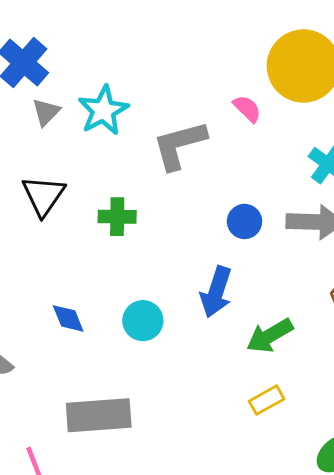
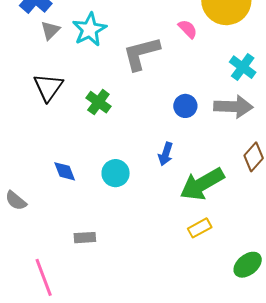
green cross: (117, 217) -> (98, 102), turned 35
blue arrow: (216, 292) -> (166, 154), size x0.7
green arrow: (270, 336) -> (202, 184), size x1.4
gray rectangle: (99, 415) -> (85, 238), size x0.5

